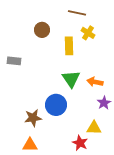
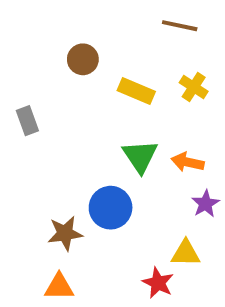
brown line: (77, 13) -> (180, 26), moved
yellow cross: (88, 33) -> (194, 87), moved
yellow rectangle: (69, 46) -> (136, 91), turned -66
gray rectangle: (14, 61) -> (27, 121), turned 64

